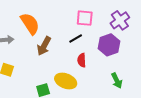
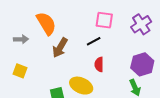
purple hexagon: (109, 45) -> (142, 64), moved

